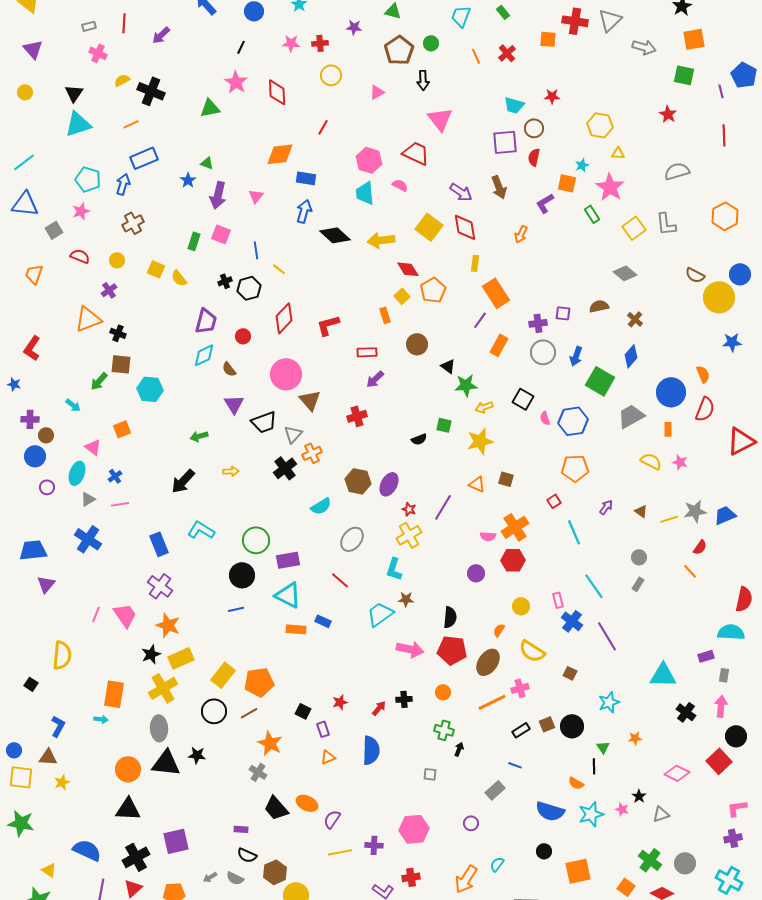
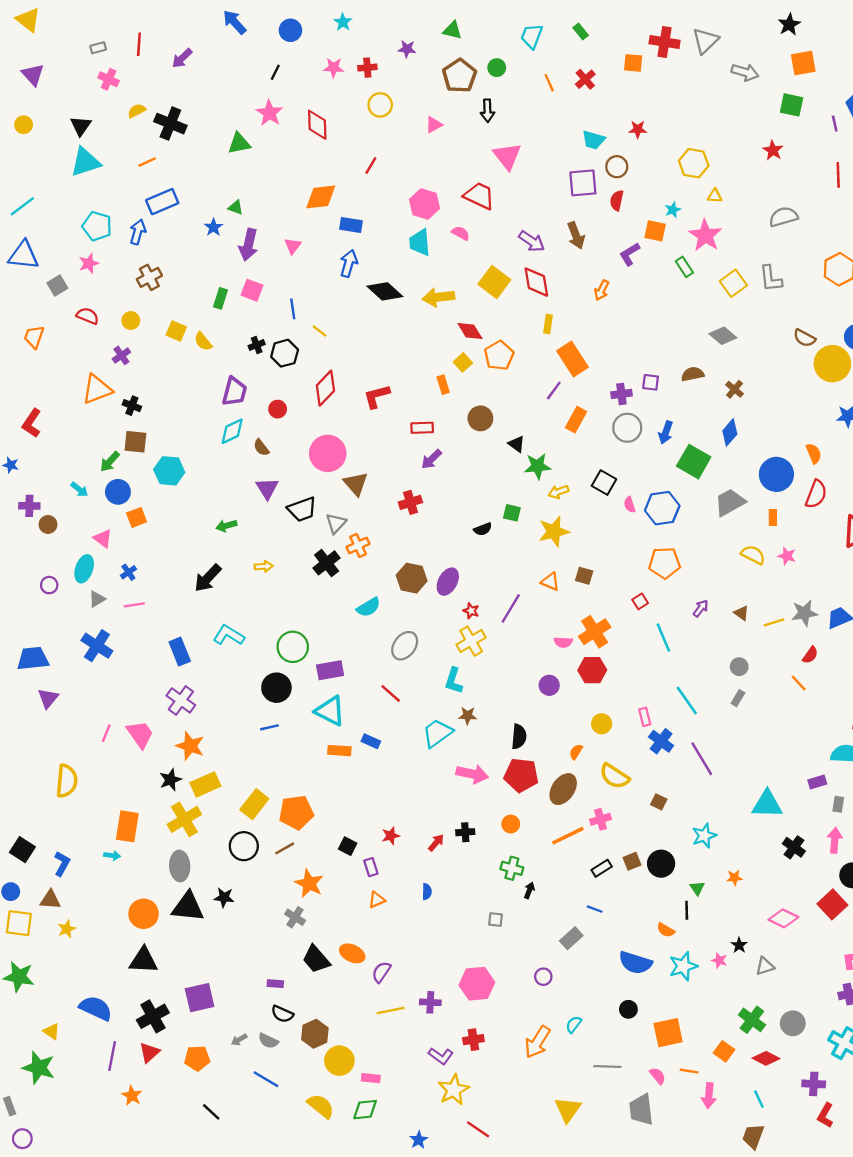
blue circle: (35, 456) -> (118, 492), moved
black square: (31, 684) -> (22, 850), moved, size x1.5
blue semicircle: (371, 750) -> (427, 892), size x0.5

